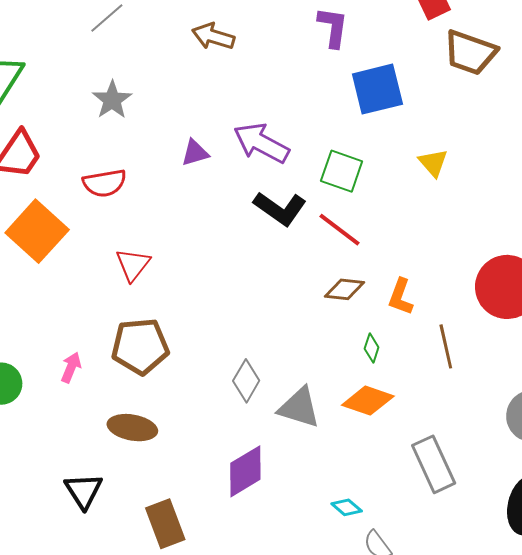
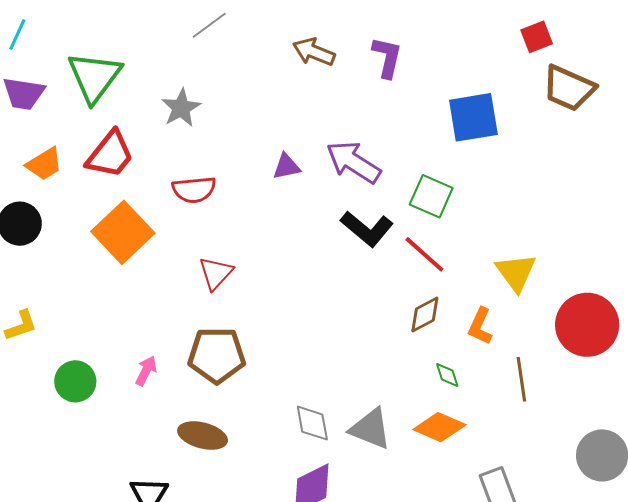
purple L-shape: (333, 27) -> (387, 57), moved
gray star: (112, 100) -> (181, 108), moved
yellow triangle: (433, 163) -> (516, 272), moved, size x1.4
brown diamond: (345, 289) -> (425, 314), turned -39
green diamond: (372, 348) -> (447, 375), turned -40
gray diamond: (246, 381) -> (312, 423), moved, turned -45

